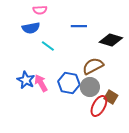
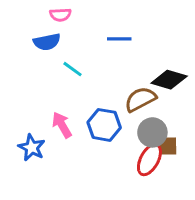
black diamond: (111, 40) -> (169, 80), moved
blue star: (26, 80) -> (32, 148), moved
gray circle: (90, 87) -> (152, 132), moved
brown square: (111, 97) -> (168, 146), turned -32

